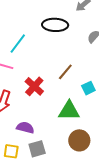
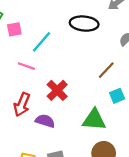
brown line: (65, 72) -> (106, 70), moved
purple semicircle: (25, 128) -> (45, 121), moved

